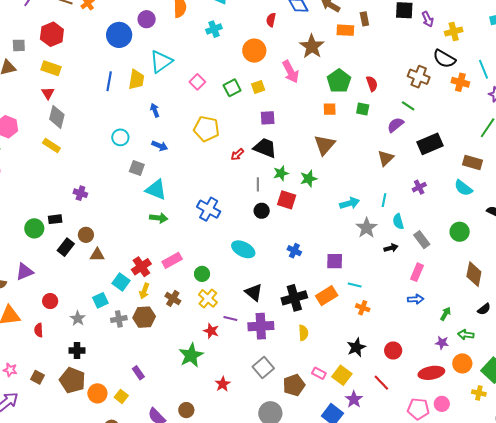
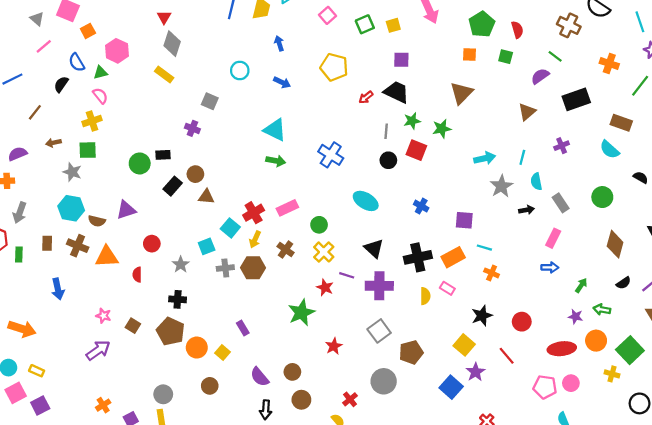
orange cross: (460, 82) -> (609, 63), moved
gray square: (137, 168) -> (210, 101), moved
pink rectangle: (319, 373) -> (447, 288), moved

